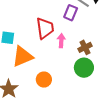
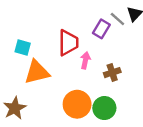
green circle: (84, 68) -> (104, 108), moved
orange circle: (44, 80) -> (77, 104), moved, size x1.5

